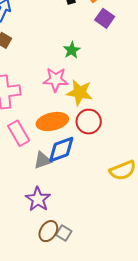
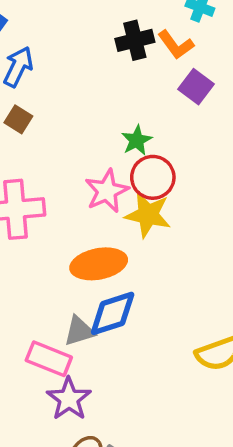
pink star: (56, 80) -> (107, 191), turned -30
red circle: (89, 122) -> (153, 177), moved
pink rectangle: (19, 133) -> (49, 359), moved, turned -40

